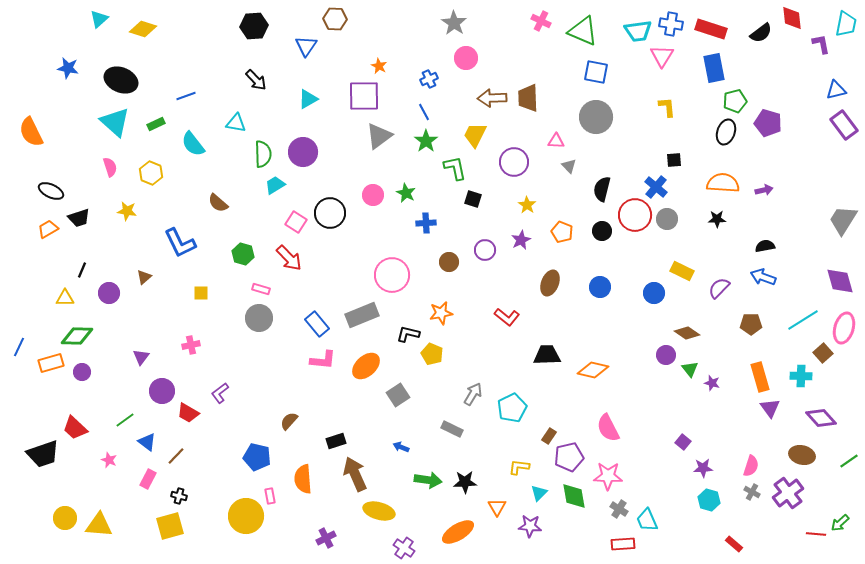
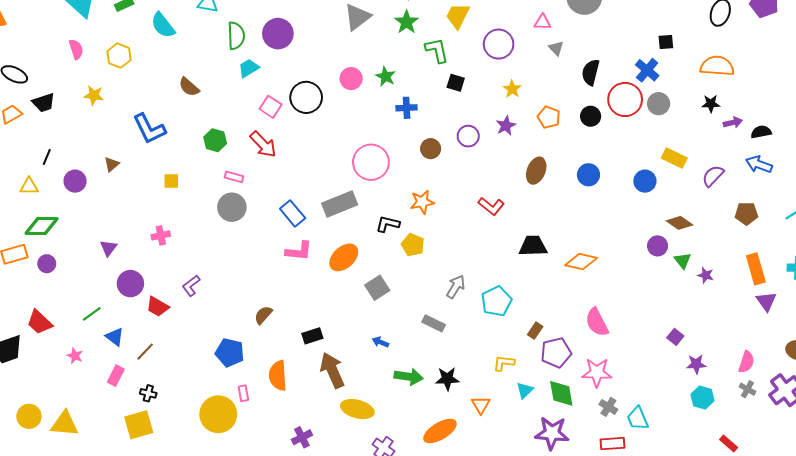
purple arrow: (764, 190) -> (733, 122), moved
purple star: (530, 526) -> (552, 433), moved, size x1.4

